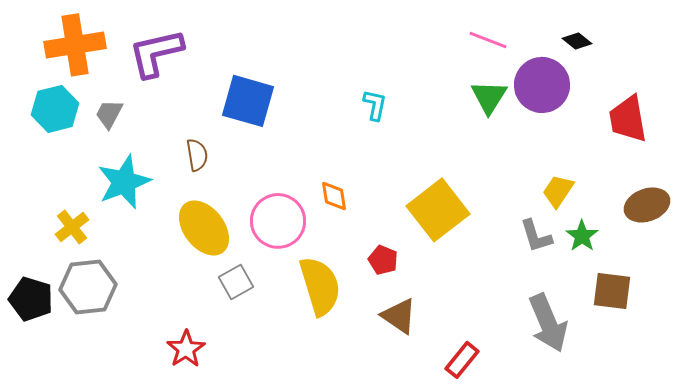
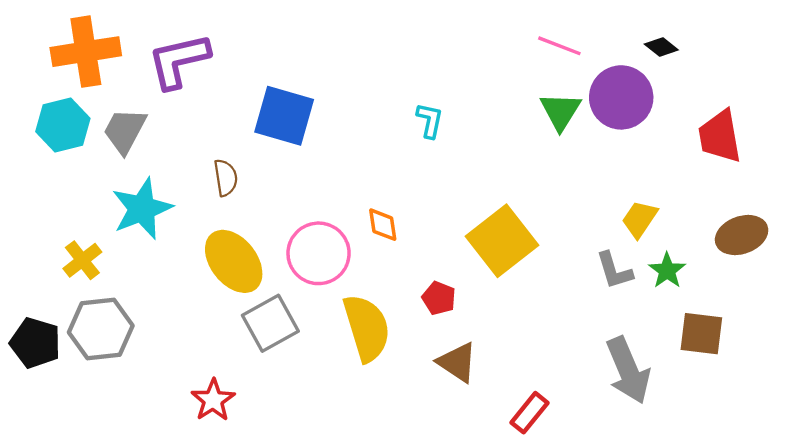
gray trapezoid: (109, 114) -> (125, 131), size x1.4
gray square: (236, 282) -> (270, 323), size x1.4

